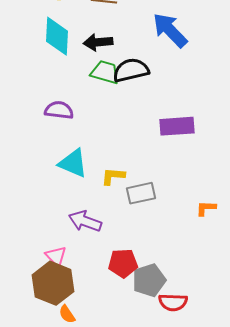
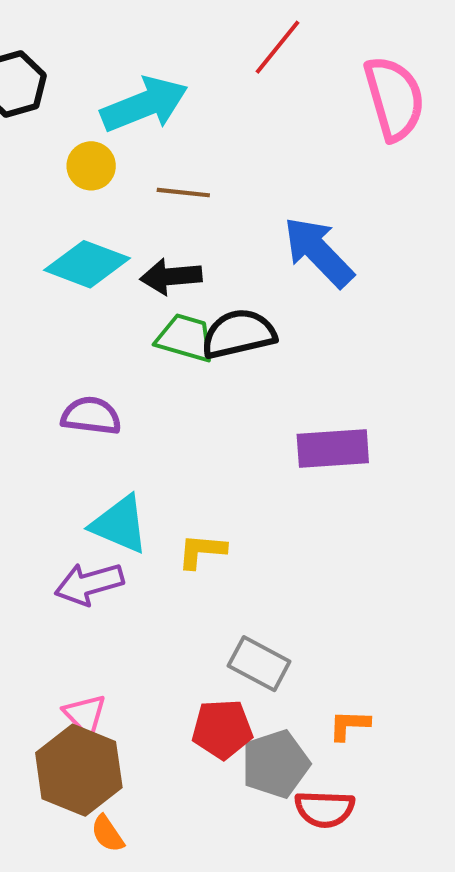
cyan diamond: (57, 36) -> (87, 264), turned -72
gray rectangle: (141, 193) -> (259, 664), moved, turned 40
orange L-shape: (206, 208) -> (349, 725), moved
purple arrow: (85, 221) -> (89, 584), moved, turned -36

